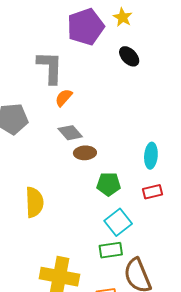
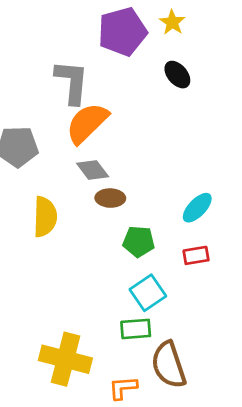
orange semicircle: (64, 98) -> (87, 123), size x1.8
cyan ellipse: (151, 156) -> (197, 208), turned 35
yellow semicircle: (34, 202) -> (45, 217), moved

